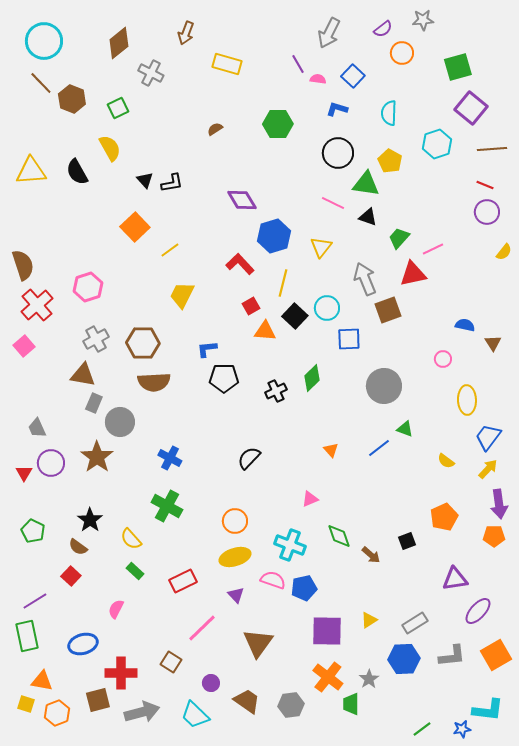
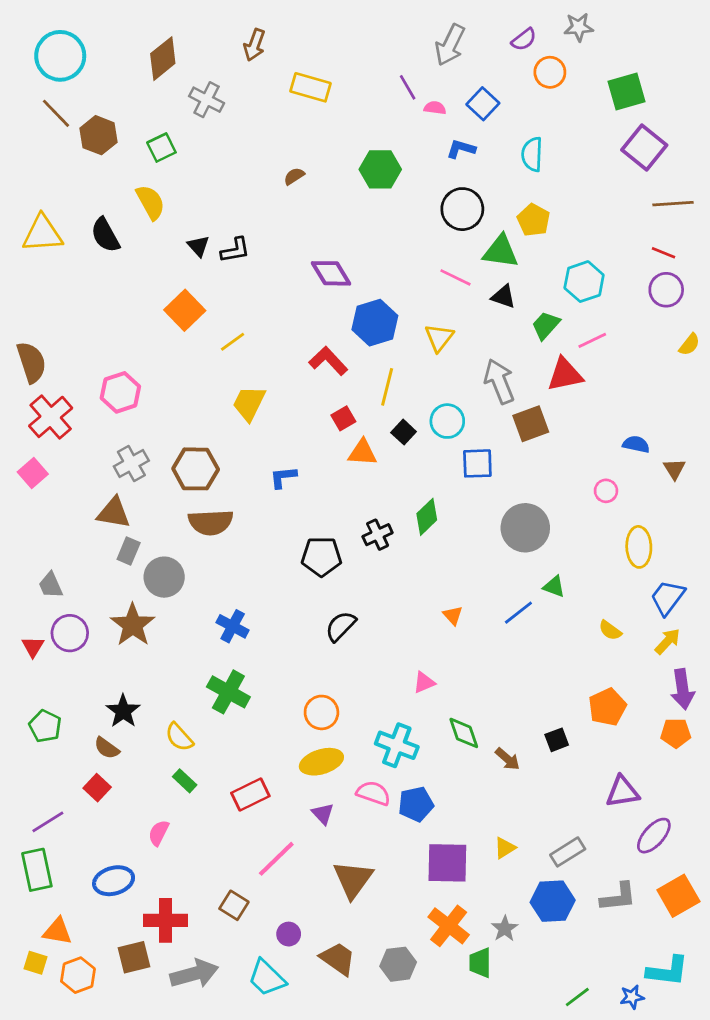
cyan hexagon: (437, 144) -> (584, 282), moved
black square: (295, 316) -> (404, 432), size x0.7
black pentagon: (224, 378) -> (321, 557), moved

